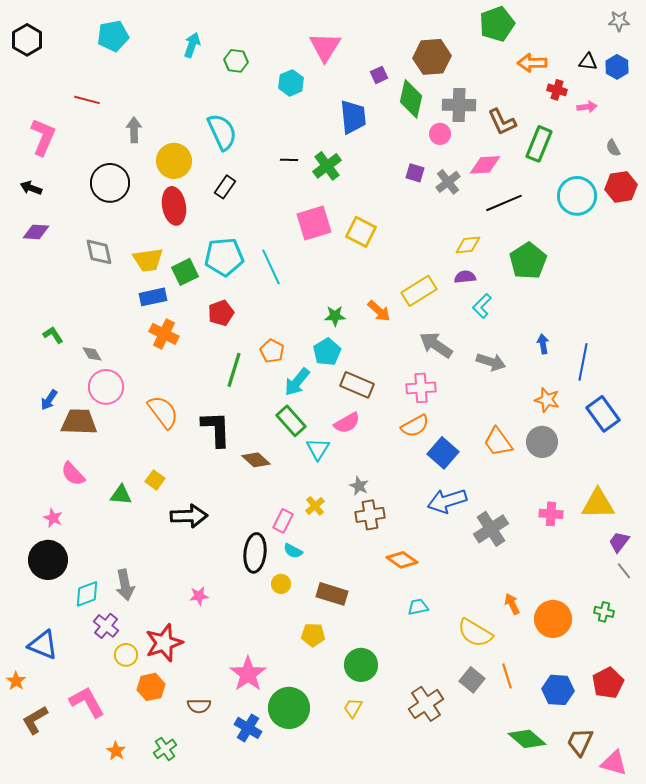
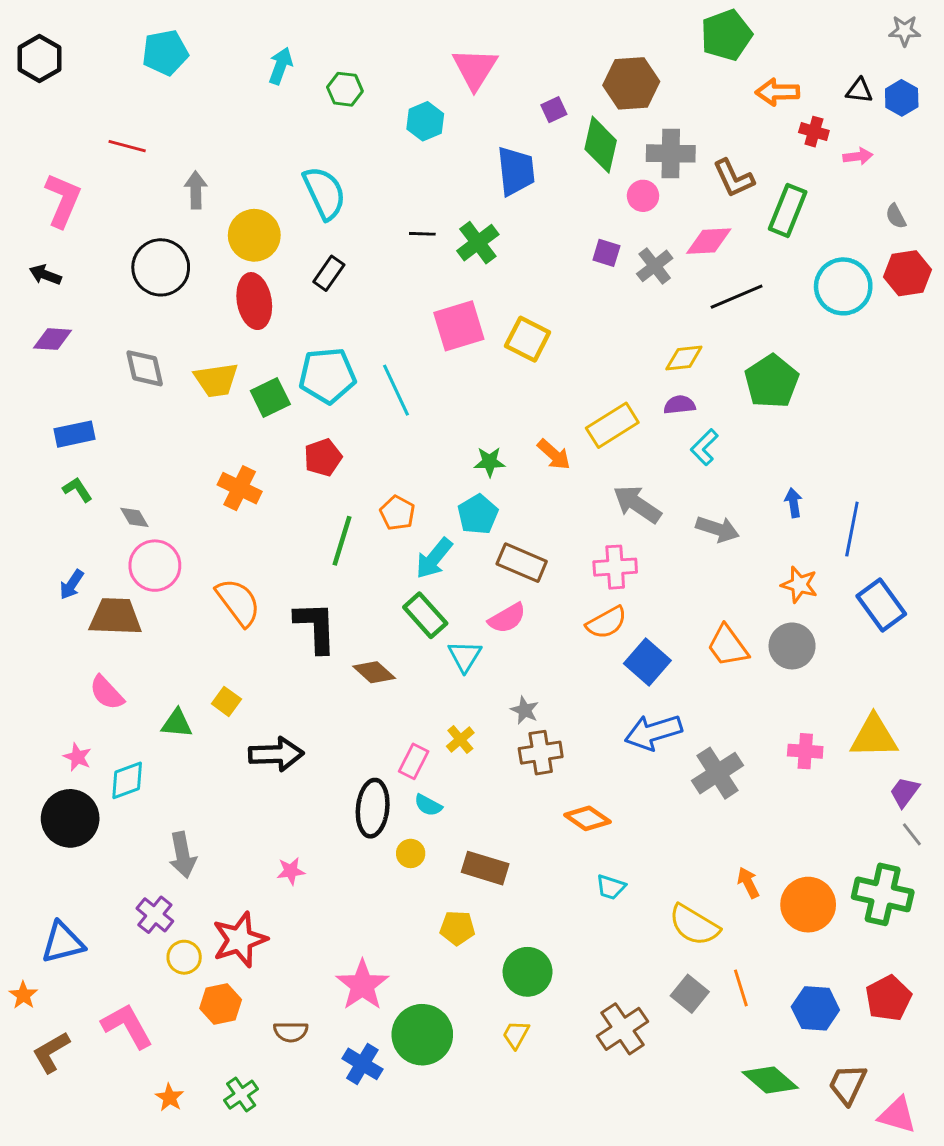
blue rectangle: (153, 297) -> (74, 434), moved
cyan diamond: (87, 594) -> (127, 780), moved
cyan trapezoid: (418, 607) -> (611, 887), turned -150
green cross: (604, 612) -> (883, 894), size x2.0
blue triangle: (43, 645) -> (63, 943), turned -36

